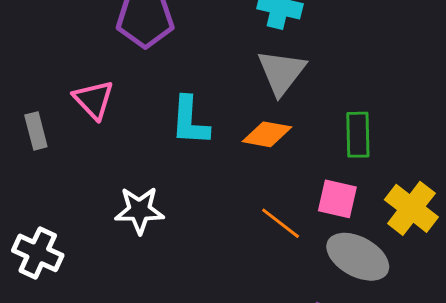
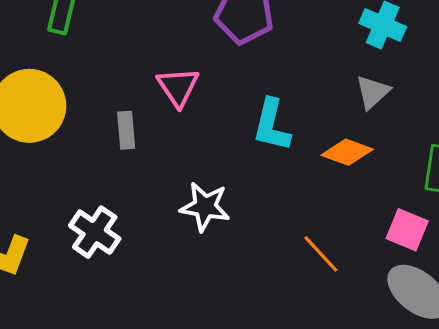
gray triangle: (281, 72) -> (373, 92), size x0.7
gray rectangle: (36, 131) -> (126, 130), moved
orange line: (281, 223) -> (321, 254), moved

